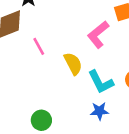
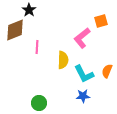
pink line: (39, 46) -> (37, 47), turned 32
yellow semicircle: (73, 64) -> (63, 60), turned 30

